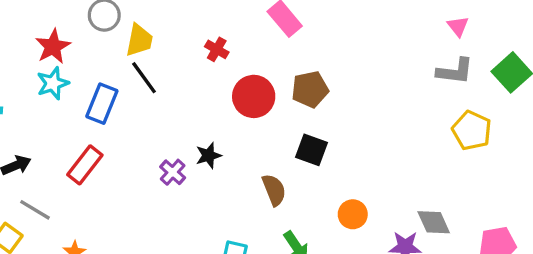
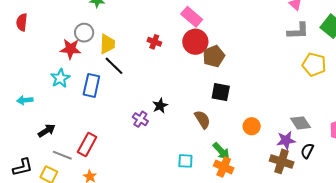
red star: (53, 46) -> (71, 49), moved, turned -30
red circle: (254, 96) -> (195, 42), moved
red rectangle: (85, 165) -> (87, 145), moved

